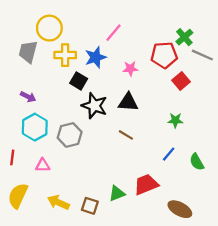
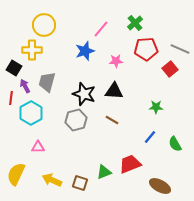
green cross: (184, 37) -> (135, 23), moved
gray trapezoid: (28, 52) -> (47, 82), moved
yellow cross: (65, 55) -> (32, 50), moved
black square: (79, 81) -> (14, 68), moved
red square: (181, 81) -> (170, 69), moved
purple arrow: (28, 97) -> (25, 86), turned -144
gray hexagon: (70, 135) -> (76, 120), moved
red line: (12, 157) -> (11, 98), moved

